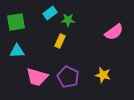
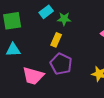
purple pentagon: (68, 77) -> (61, 64), moved

